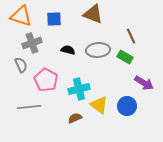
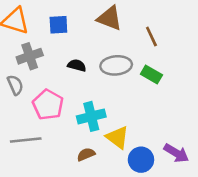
brown line: (131, 36) -> (151, 37), moved
purple arrow: (144, 83) -> (176, 153), moved
blue circle: (127, 106) -> (141, 160), moved

